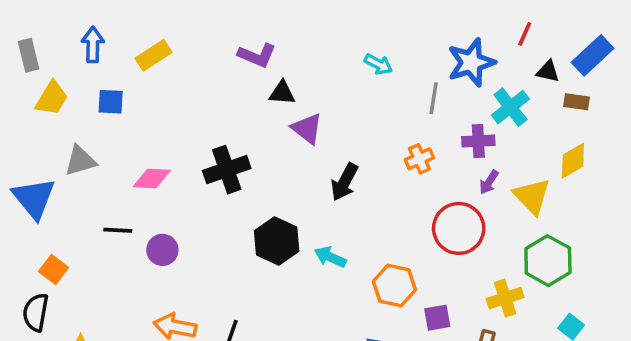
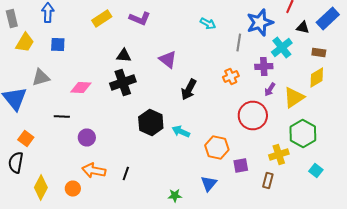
yellow rectangle: (153, 55) -> (102, 18), moved
black triangle: (282, 93) -> (124, 56), moved
brown rectangle: (576, 102) -> (319, 52), moved
yellow triangle: (532, 196) -> (294, 98), turned 40
purple circle: (162, 250) -> (87, 138), moved

